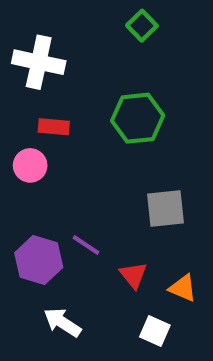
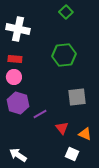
red rectangle: (54, 127) -> (15, 59), moved
purple line: (86, 245) -> (40, 114), turned -64
purple hexagon: (39, 260) -> (18, 103), moved
white arrow: (62, 322) -> (18, 155), moved

